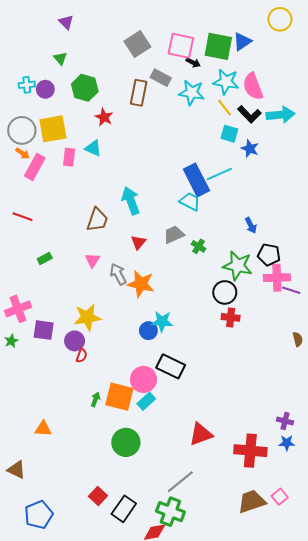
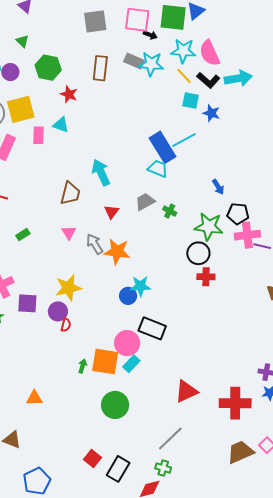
gray square: (137, 44) -> (95, 21), turned 30
gray rectangle: (161, 78) -> (134, 61), moved
green cross: (170, 512) -> (163, 468), size x0.6

